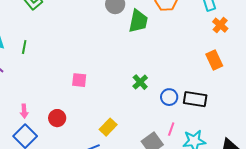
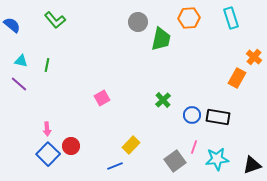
orange cross: (220, 25) -> (254, 57), moved
orange rectangle: (214, 60) -> (237, 78), turned 54
pink square: (79, 80) -> (102, 98), turned -35
red circle: (57, 118) -> (71, 146), moved

